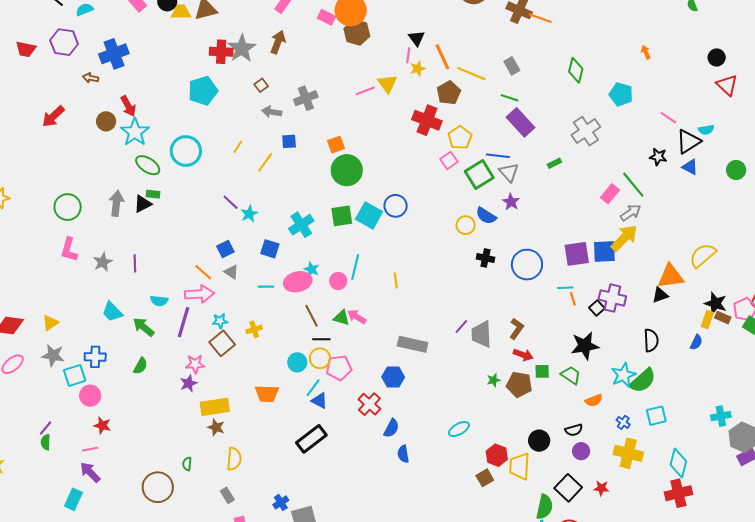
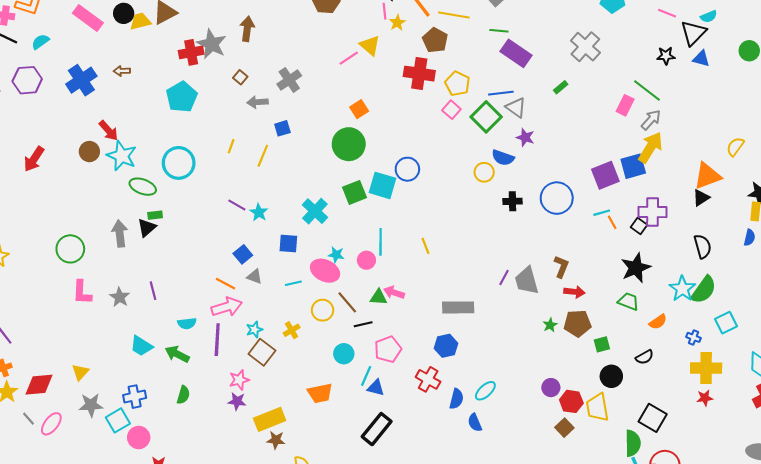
brown arrow: (91, 78) -> (122, 71), moved
orange square: (336, 145) -> (359, 109), moved
yellow semicircle: (703, 255) -> (735, 147), size x0.7
pink ellipse: (298, 282) -> (325, 271), turned 52
yellow circle: (320, 358) -> (323, 310), moved
green square: (542, 371) -> (602, 344), moved
purple star: (189, 383) -> (237, 401), turned -30
cyan ellipse: (459, 429) -> (485, 391), moved
purple circle: (581, 451) -> (551, 388), moved
red star: (601, 488) -> (705, 398), moved

